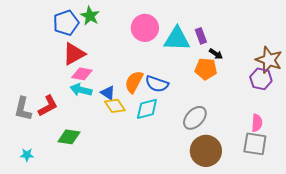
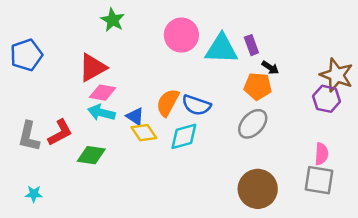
blue pentagon: (66, 23) -> (26, 55), moved
gray ellipse: (195, 118) -> (253, 124), moved
green diamond: (69, 137) -> (91, 155), moved

